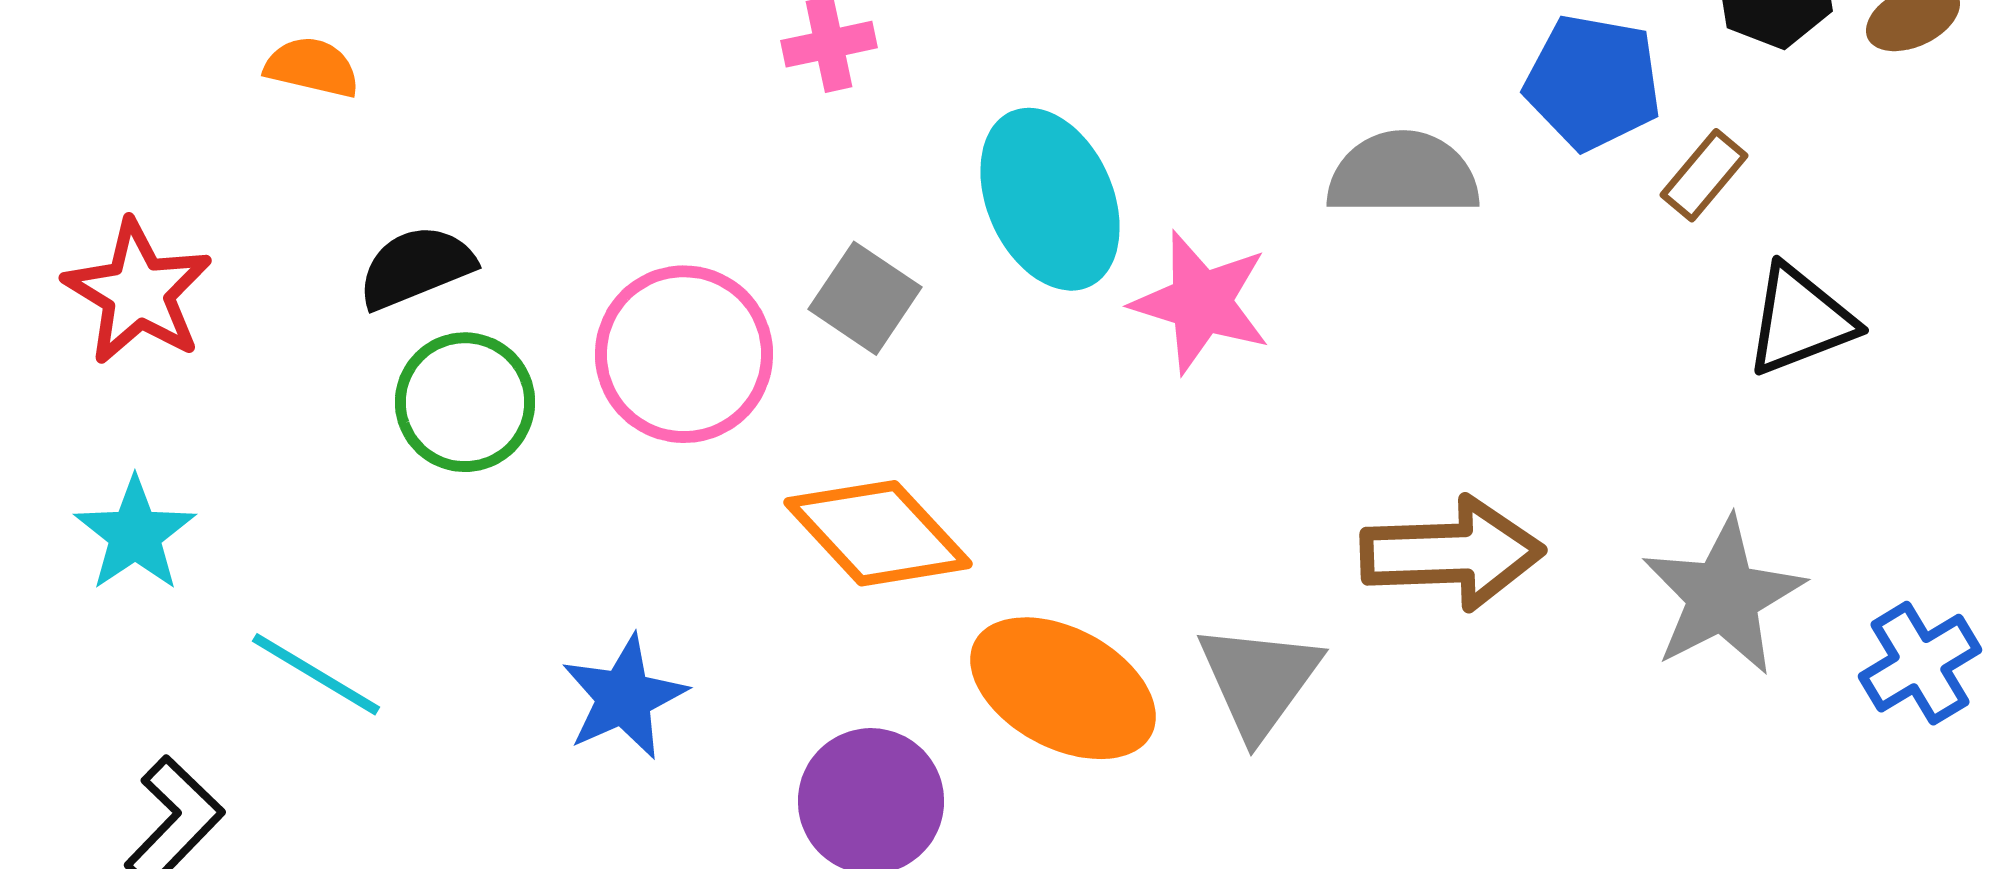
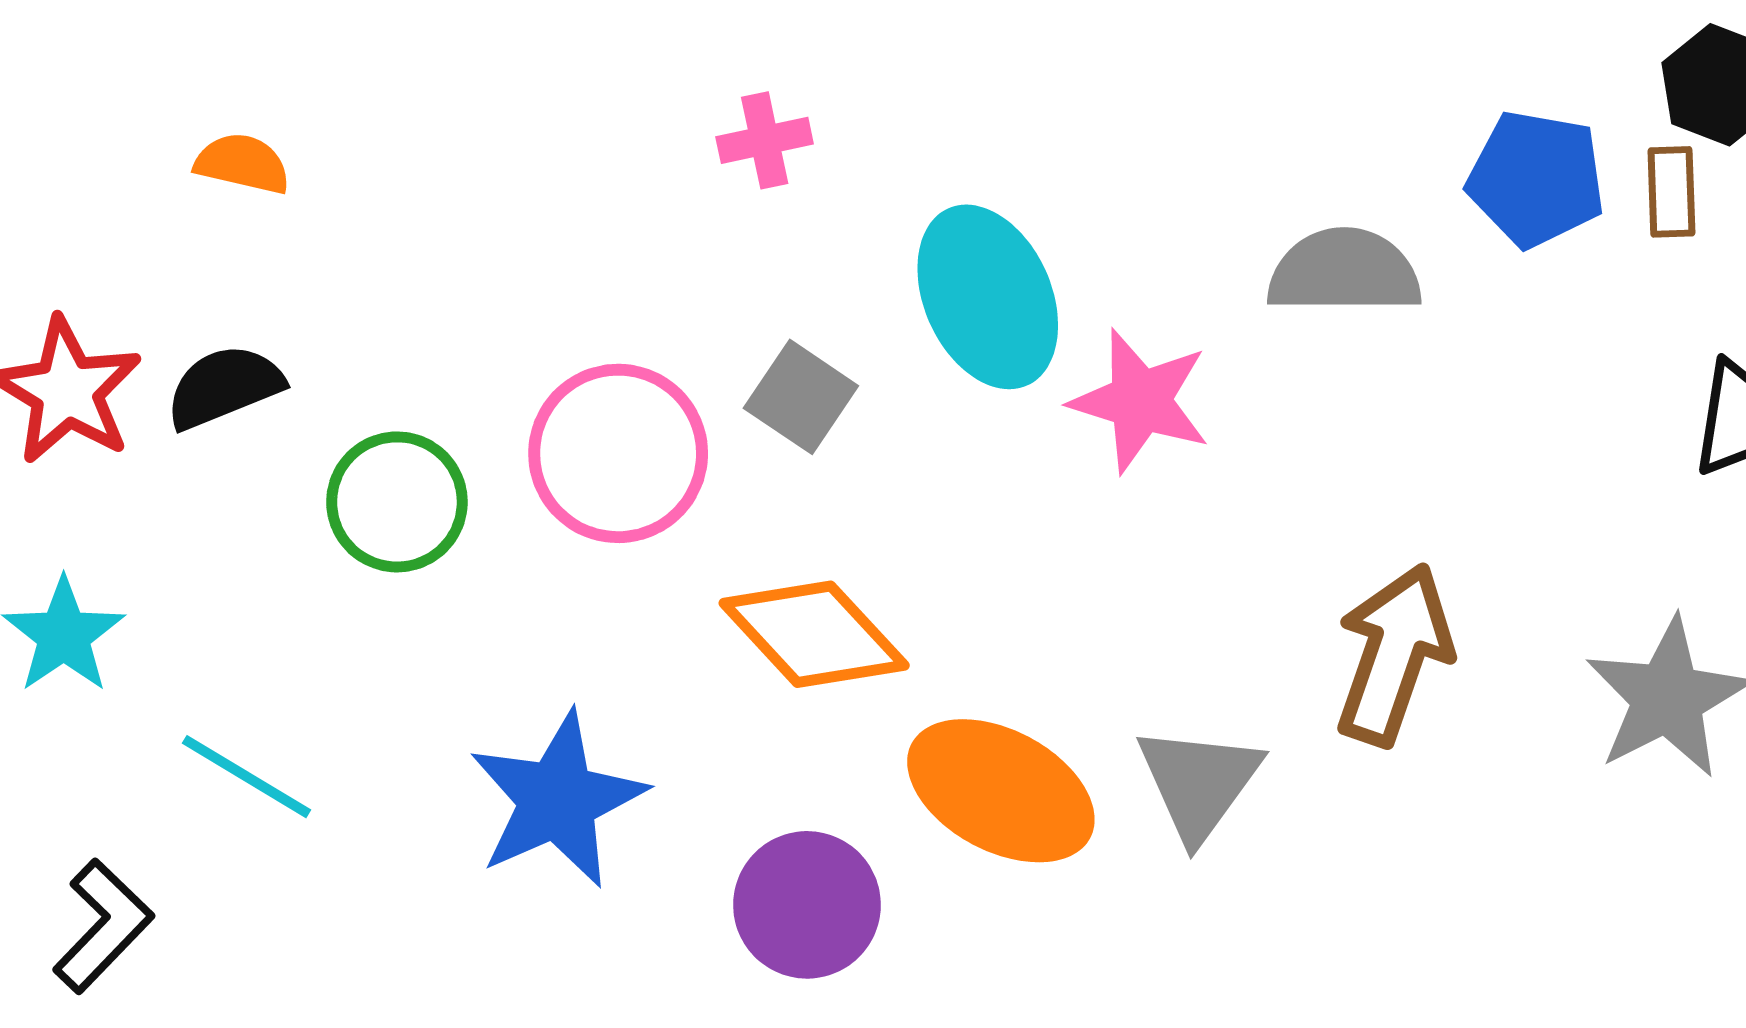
brown rectangle: (1704, 175) -> (1671, 192), moved, turned -42
black semicircle: (416, 267) -> (224, 387), moved
brown arrow: (1452, 553) -> (1394, 654), turned -69
blue star: (624, 697) -> (558, 800), size x1.4

